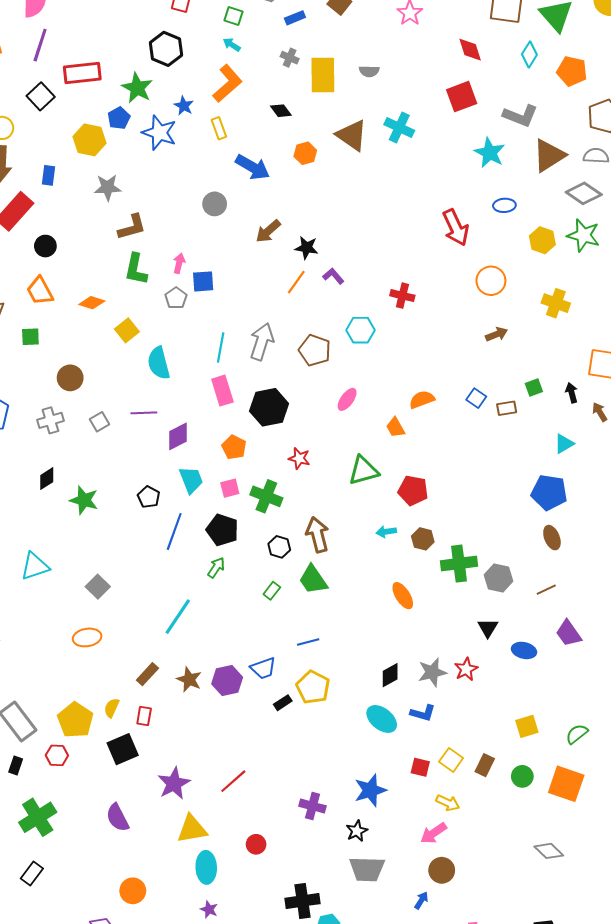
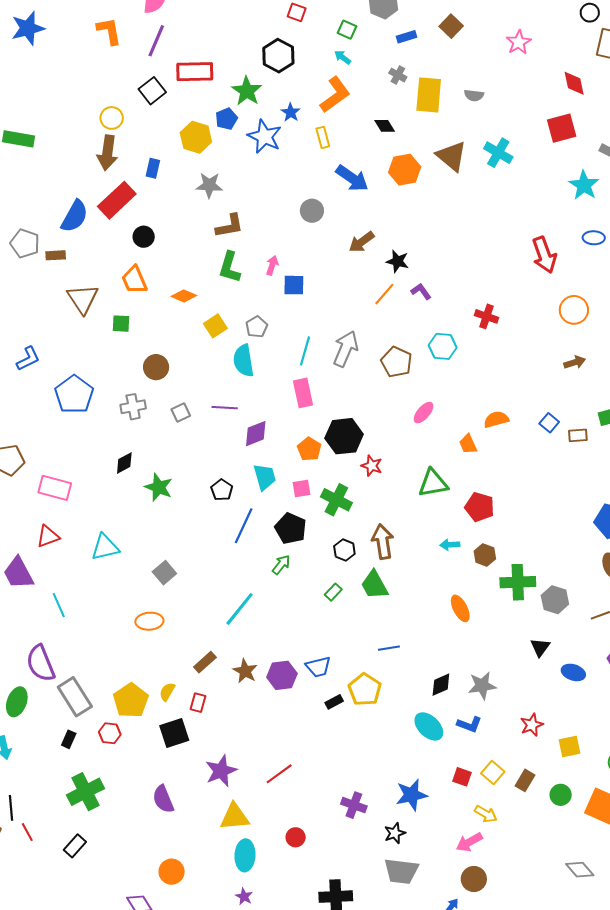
orange hexagon: (305, 153) -> (405, 170), size x1.4
gray pentagon: (176, 298) -> (257, 327), moved
black hexagon: (269, 407) -> (344, 436), moved
blue line: (308, 642) -> (389, 648), moved
red star: (466, 669) -> (532, 725), moved

